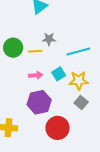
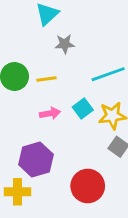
gray star: (49, 39) -> (65, 44), moved
purple hexagon: (39, 102) -> (36, 159), moved

